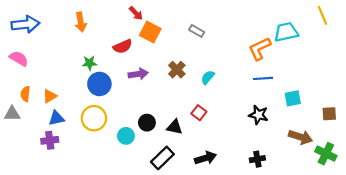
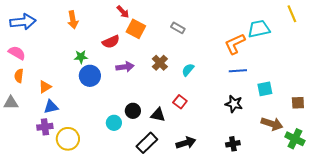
orange semicircle: (25, 94) -> (19, 76), moved
yellow circle: (94, 118) -> (68, 139), moved

